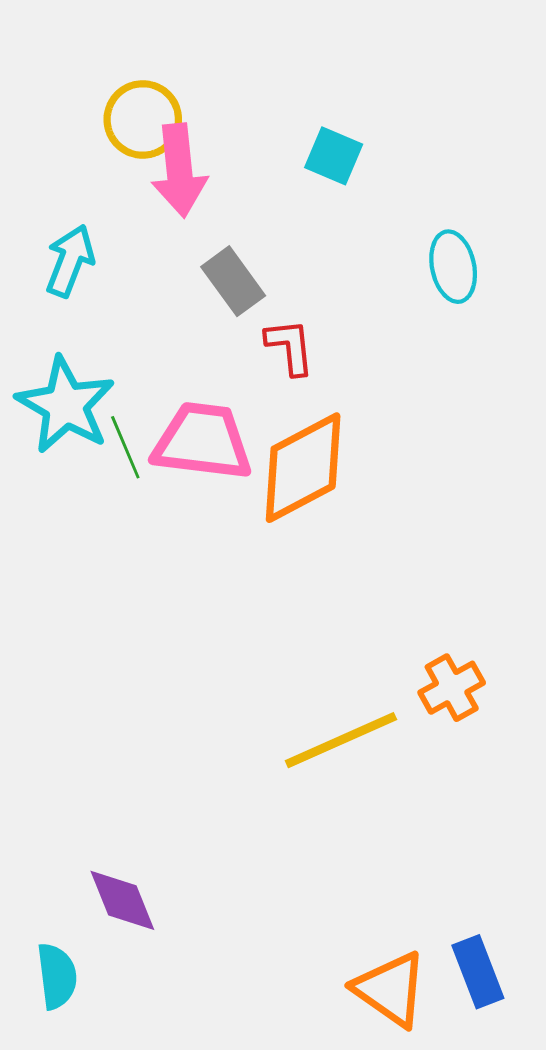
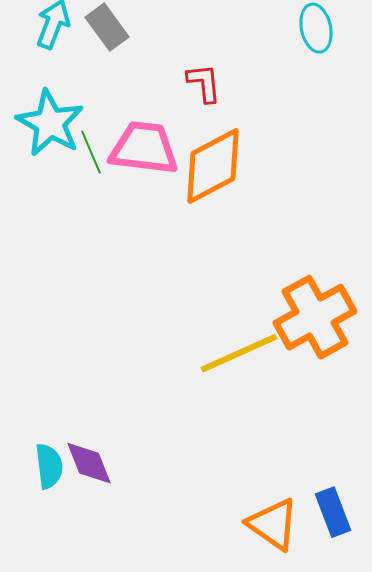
gray rectangle: (233, 281) -> (107, 27), moved
orange cross: (452, 688) -> (315, 317), size x1.8
cyan semicircle: (57, 976) -> (49, 466), moved

